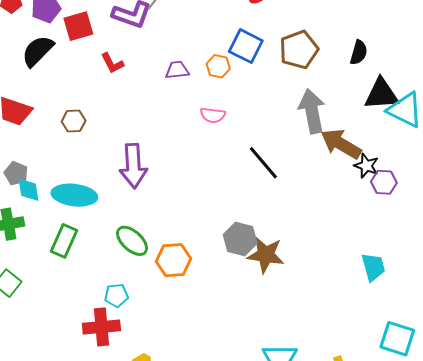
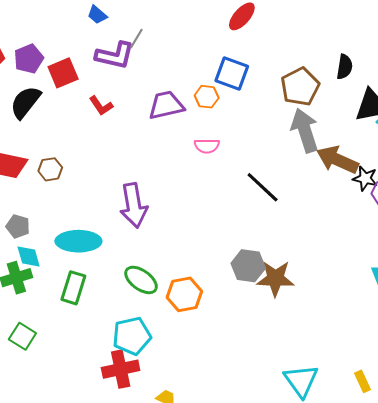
brown pentagon: (299, 50) -> (300, 87), moved
purple trapezoid: (177, 70) -> (166, 105), size x1.5
brown hexagon: (74, 121) -> (50, 169), moved
cyan diamond: (28, 190) -> (29, 256), moved
cyan pentagon: (116, 295) -> (132, 336), size x1.6

